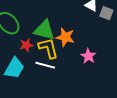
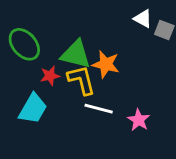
pink star: (88, 56) -> (139, 120), moved
white line: (45, 65) -> (99, 109), moved

